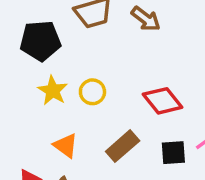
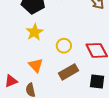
yellow circle: (92, 92) -> (64, 46), moved

